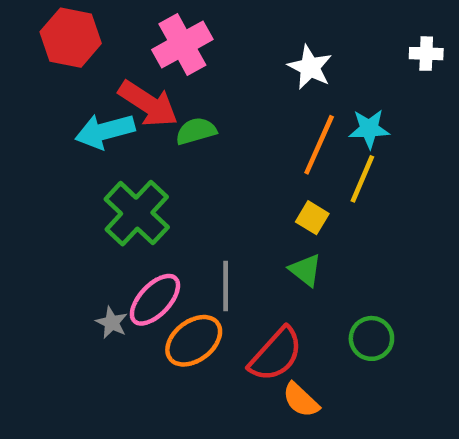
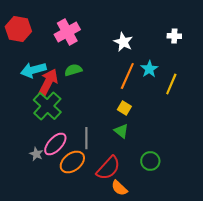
red arrow: (148, 104) -> (48, 82), moved, turned -96
cyan star: (369, 129) -> (149, 69), turned -30
yellow line: (362, 179) -> (171, 84), moved

